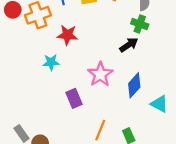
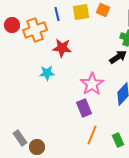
purple rectangle: (74, 98) -> (84, 108), moved

